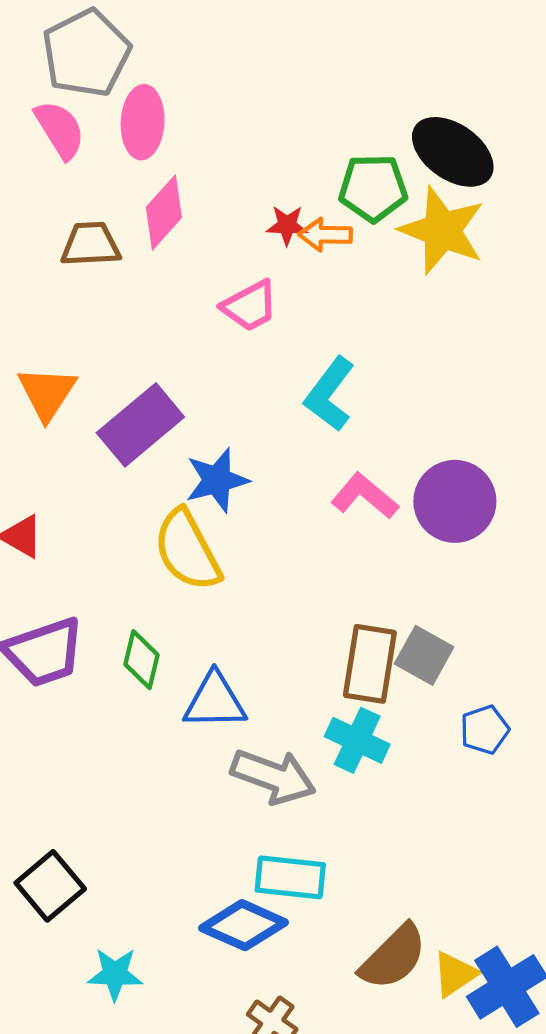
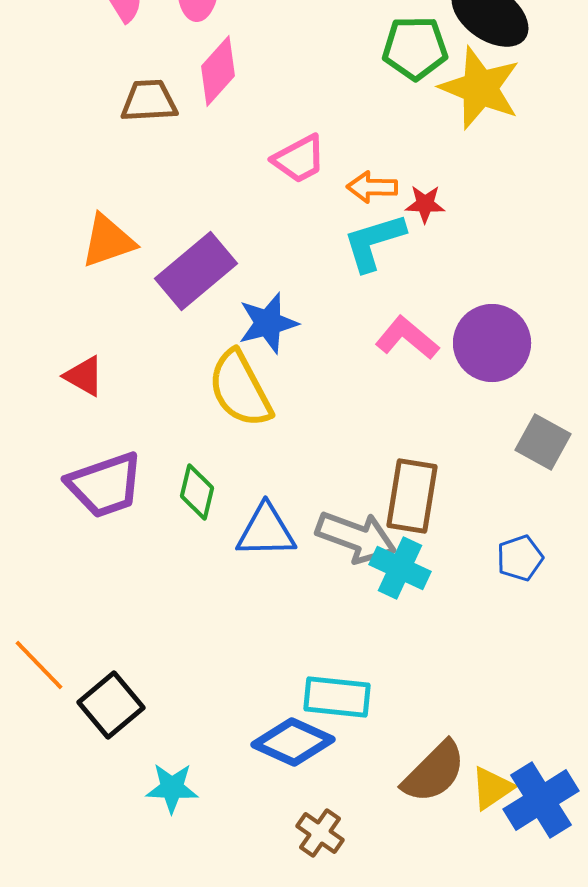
red star: (287, 225) -> (425, 204), moved
orange arrow: (325, 235) -> (372, 187), moved
orange triangle: (47, 393) -> (108, 241), turned 38
cyan L-shape: (330, 394) -> (374, 242), turned 36
gray square: (424, 655) -> (543, 442), moved
gray arrow: (273, 776) -> (356, 537), moved

